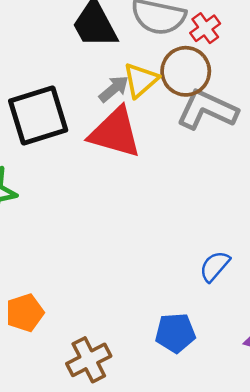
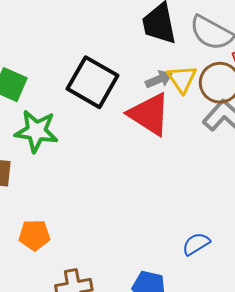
yellow triangle: (141, 80) -> (182, 79), turned -40
black square: (38, 115) -> (93, 82), turned 30

